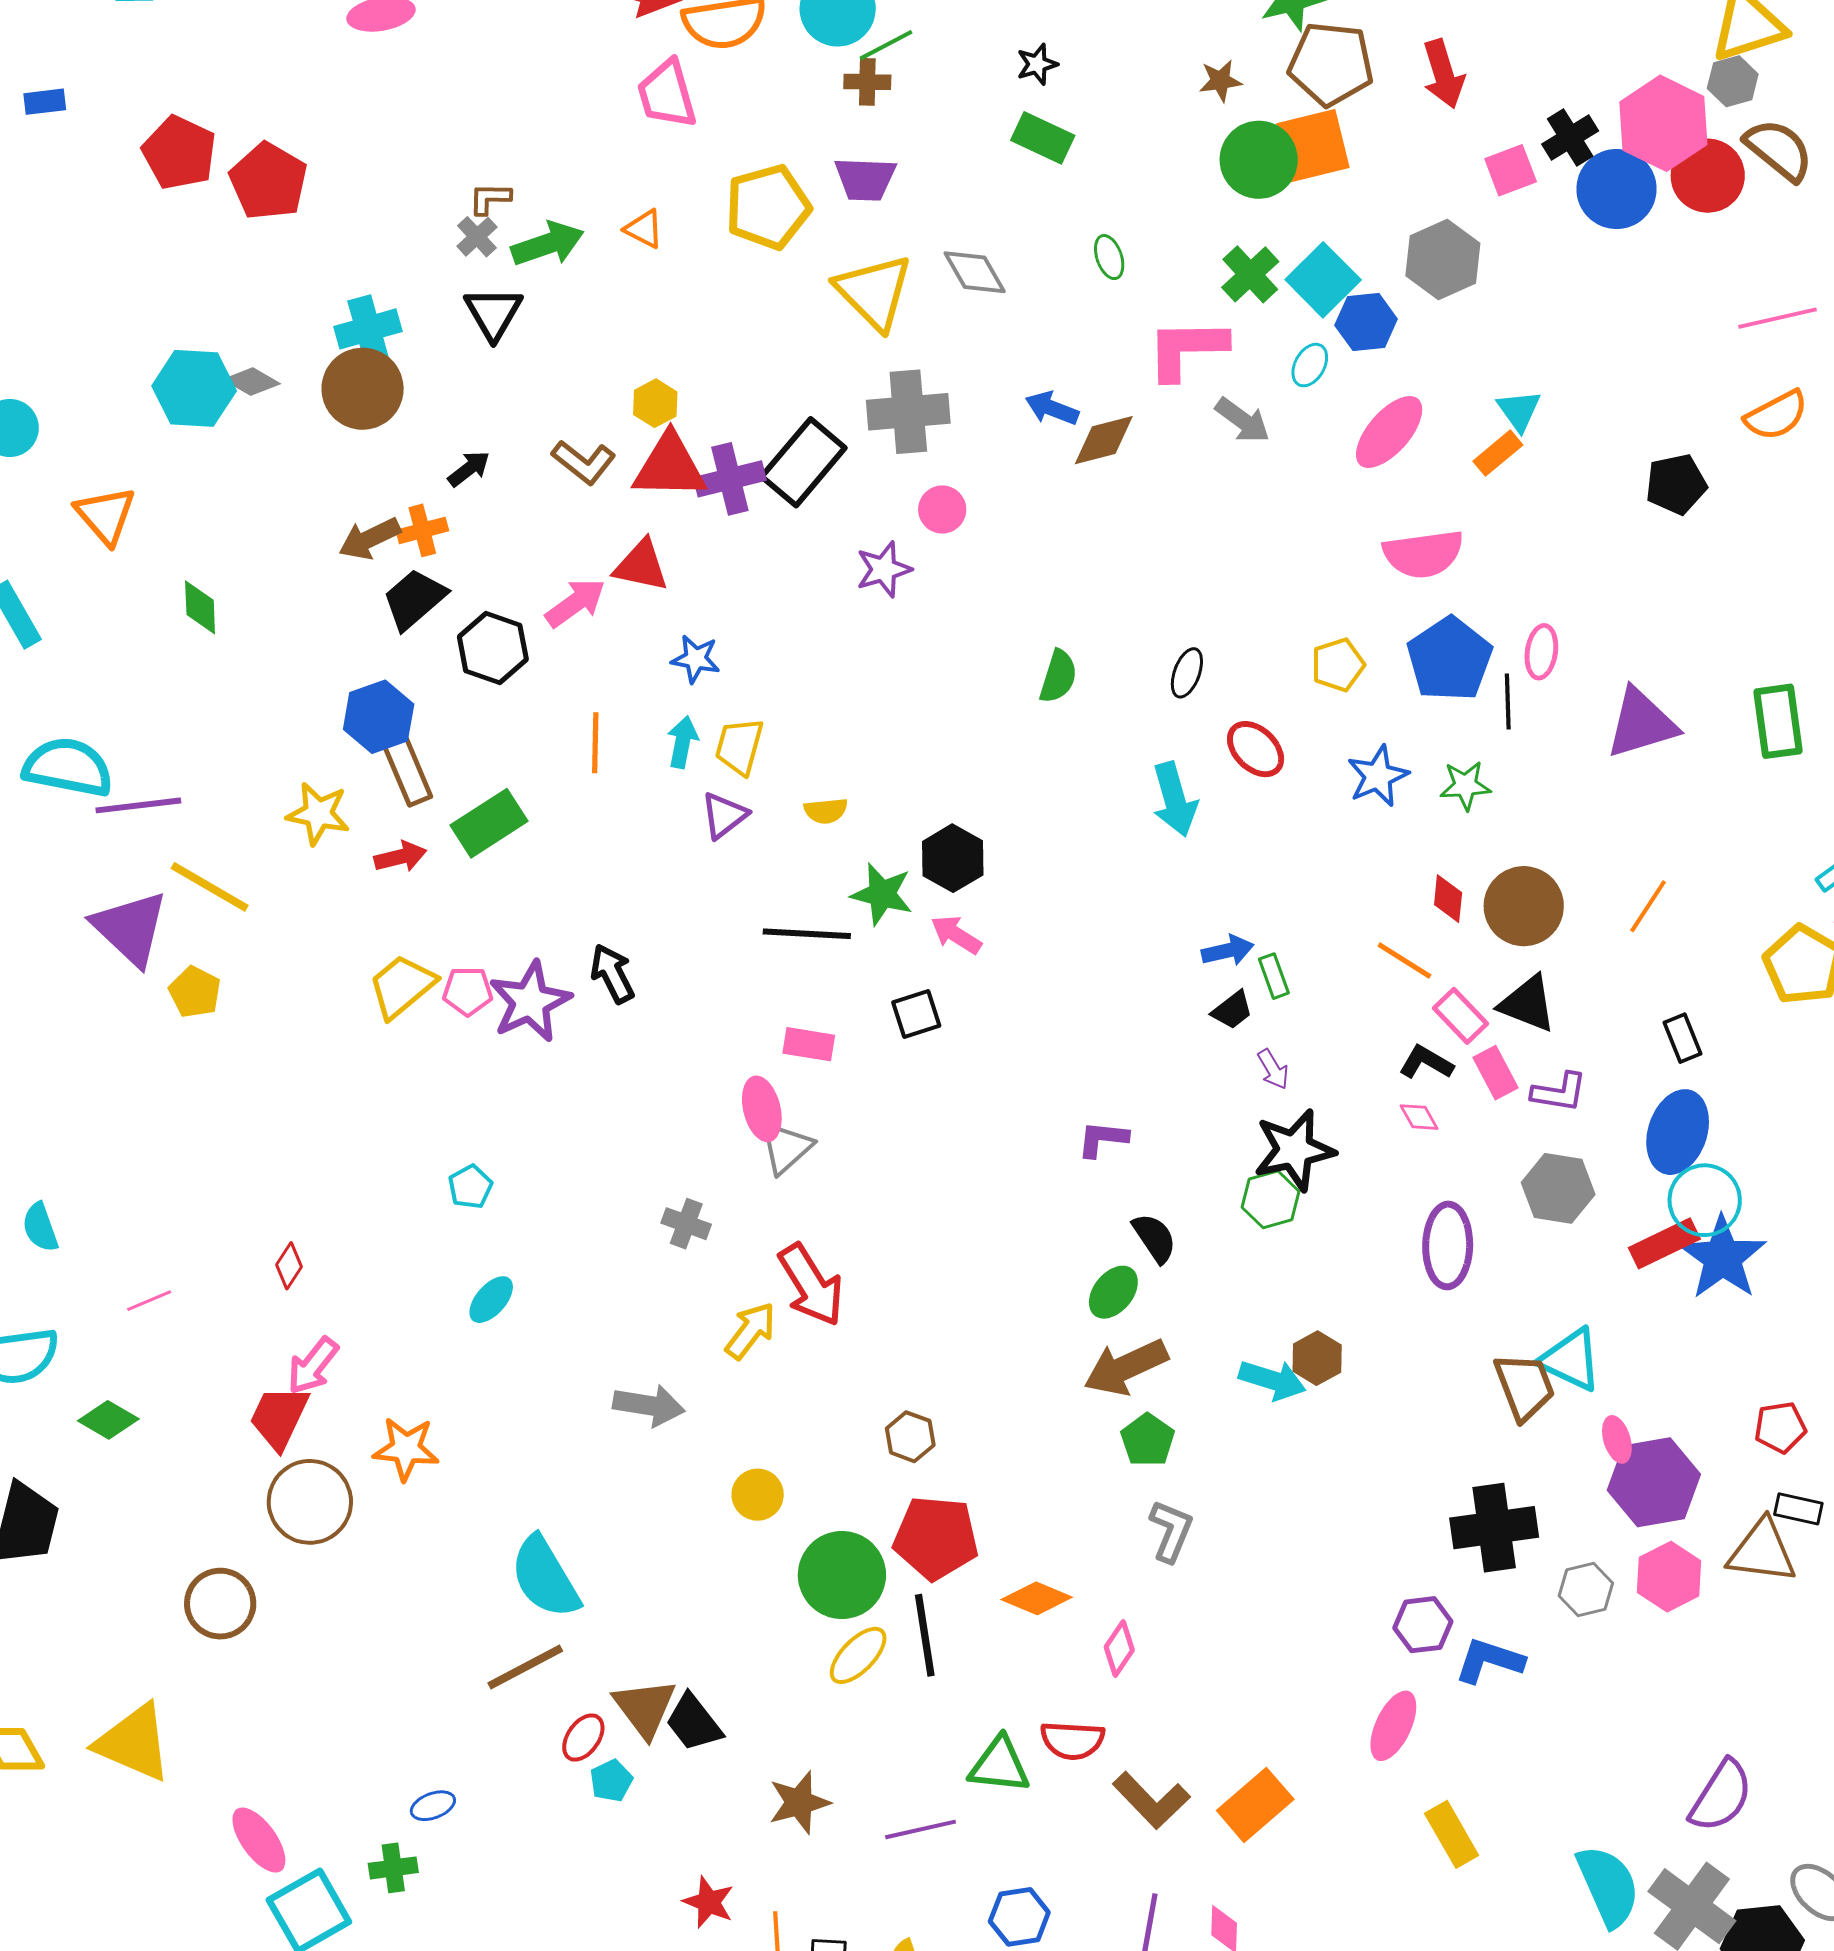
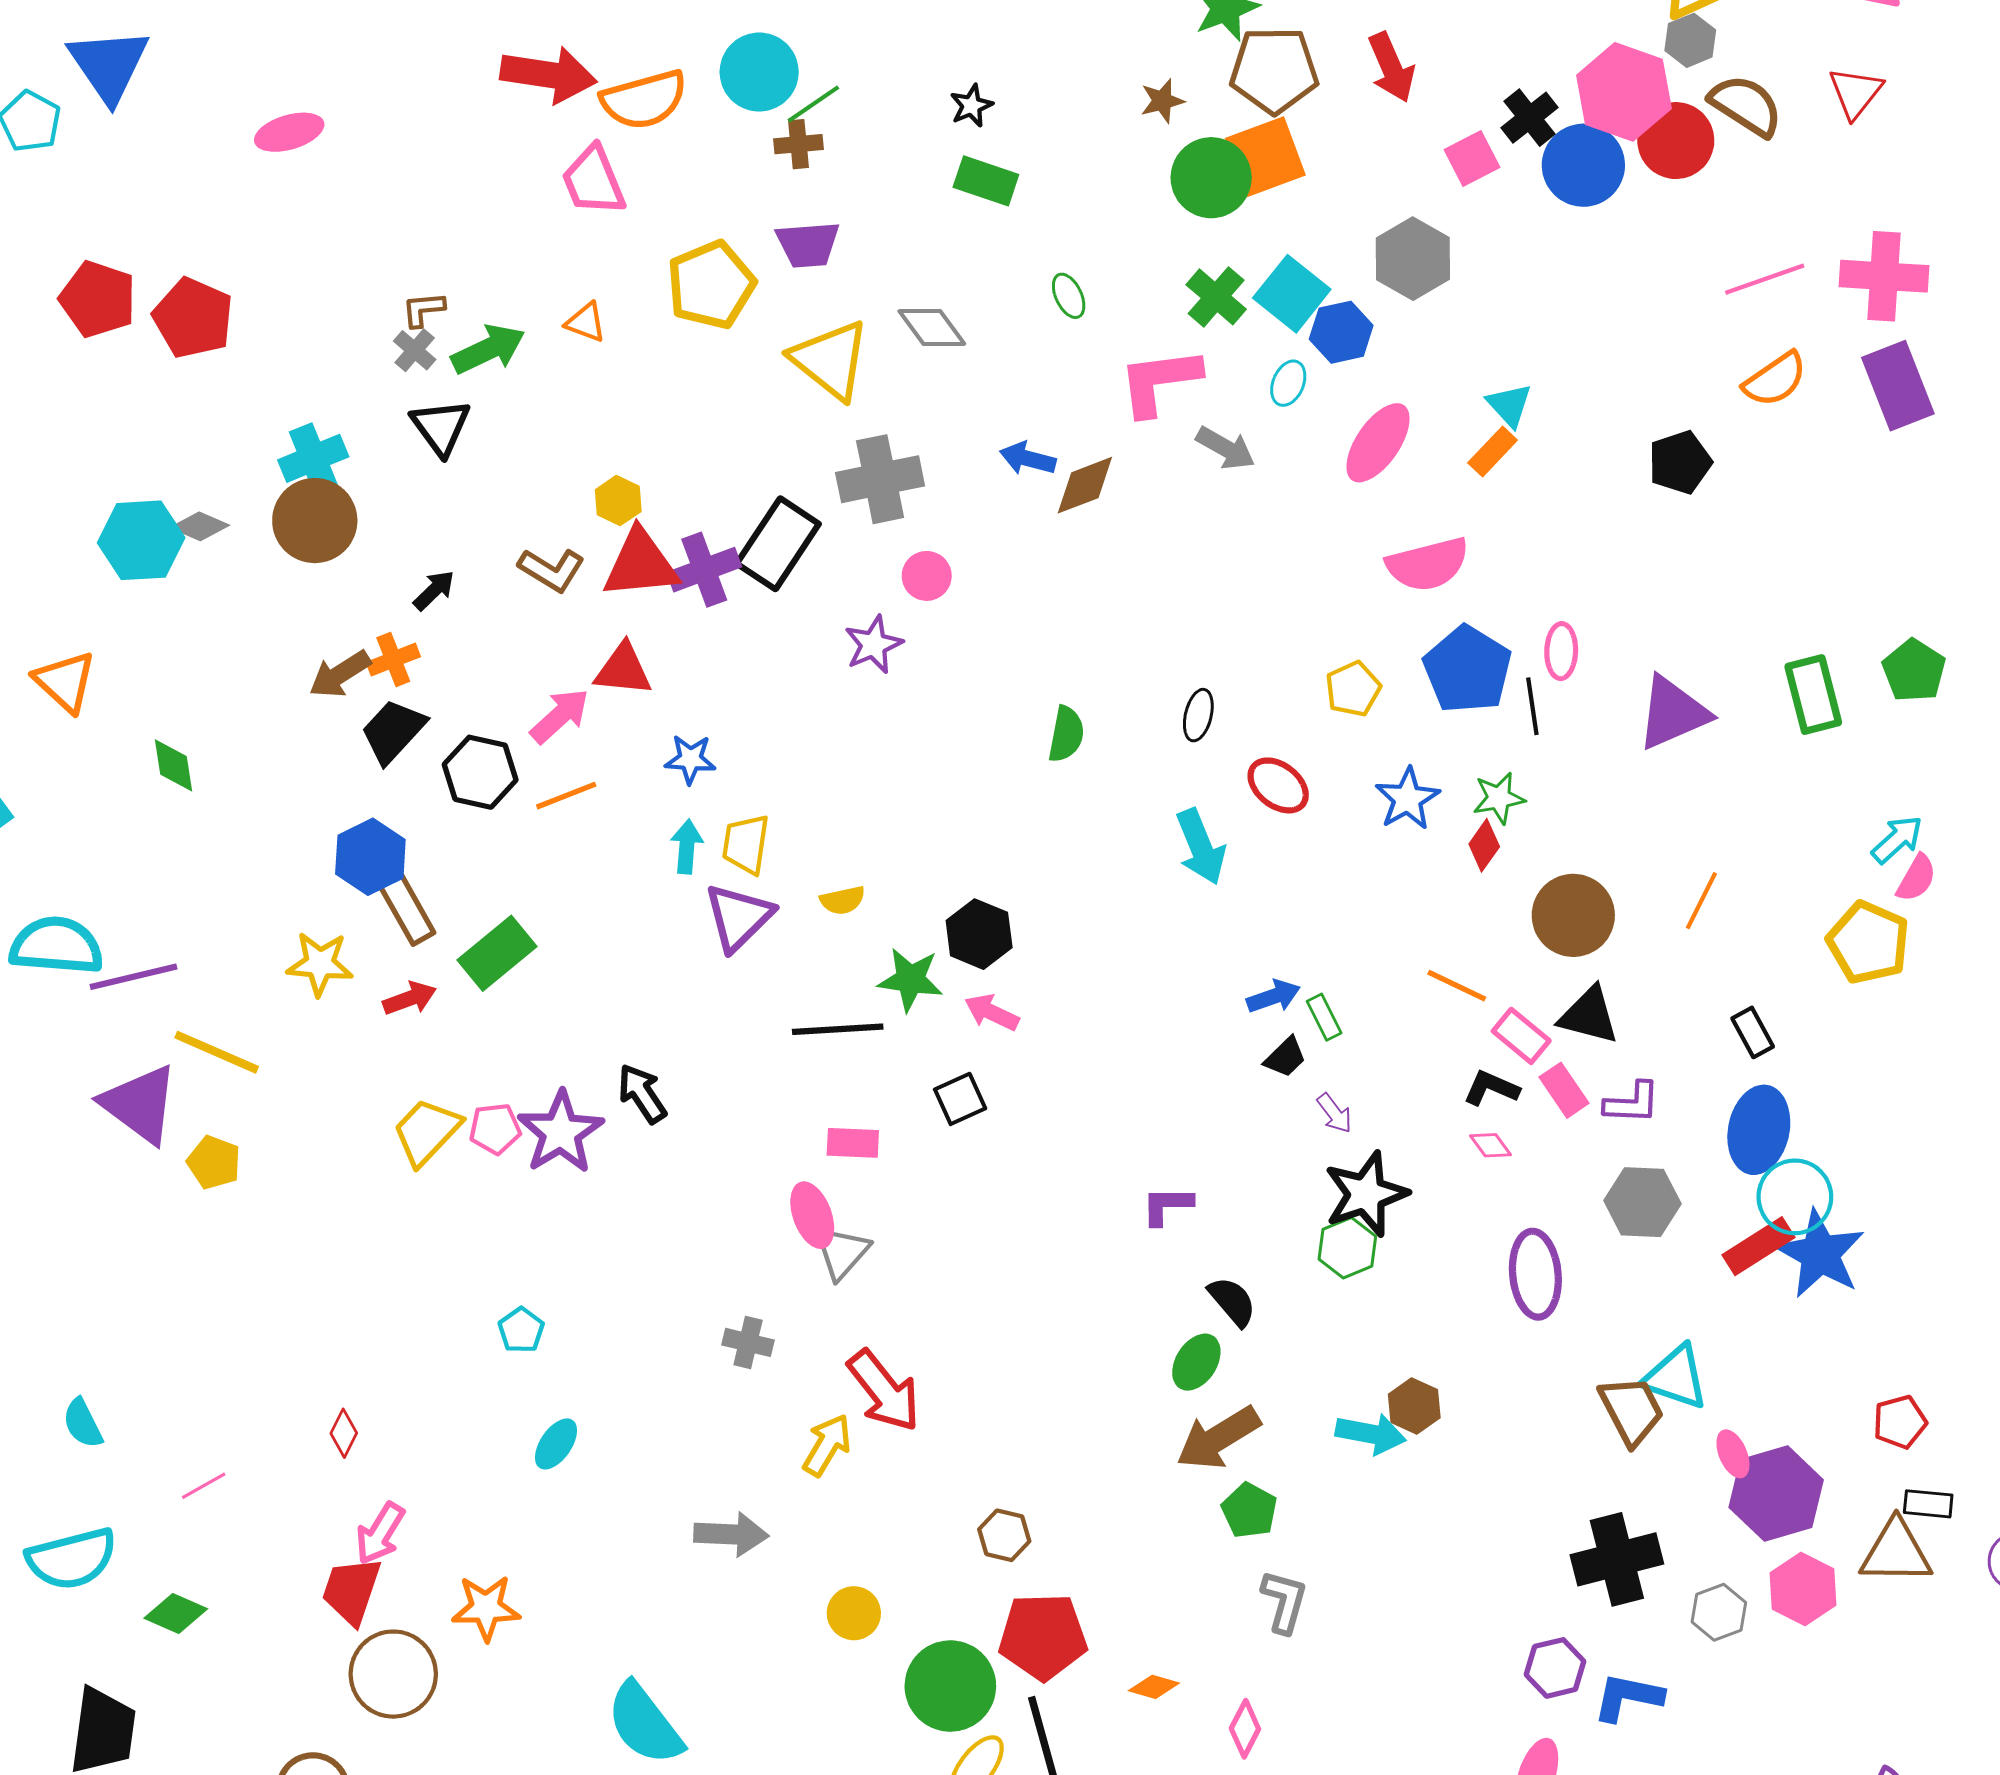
orange line: (595, 743) -> (566, 796), moved, turned 74
purple triangle: (724, 815) -> (738, 917), size x1.4
red diamond: (1448, 899) -> (1484, 845), moved, turned 36
orange diamond: (1037, 1598) -> (1154, 1687), size x0.7

